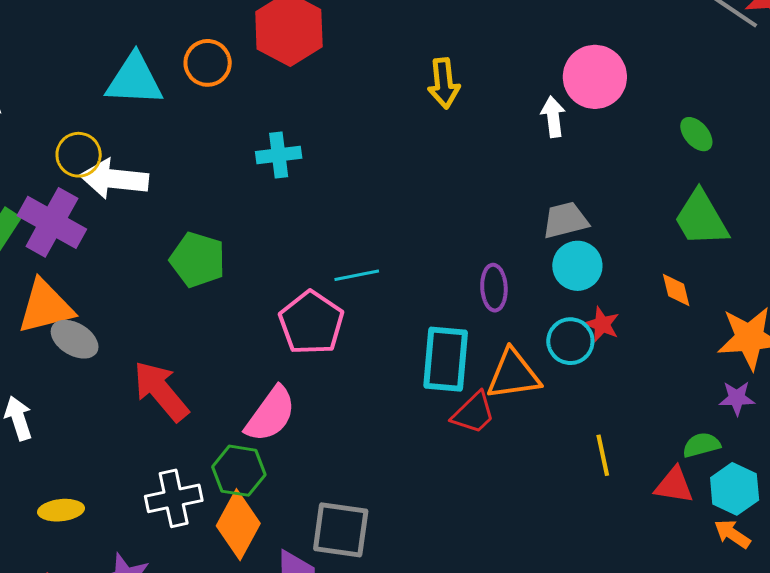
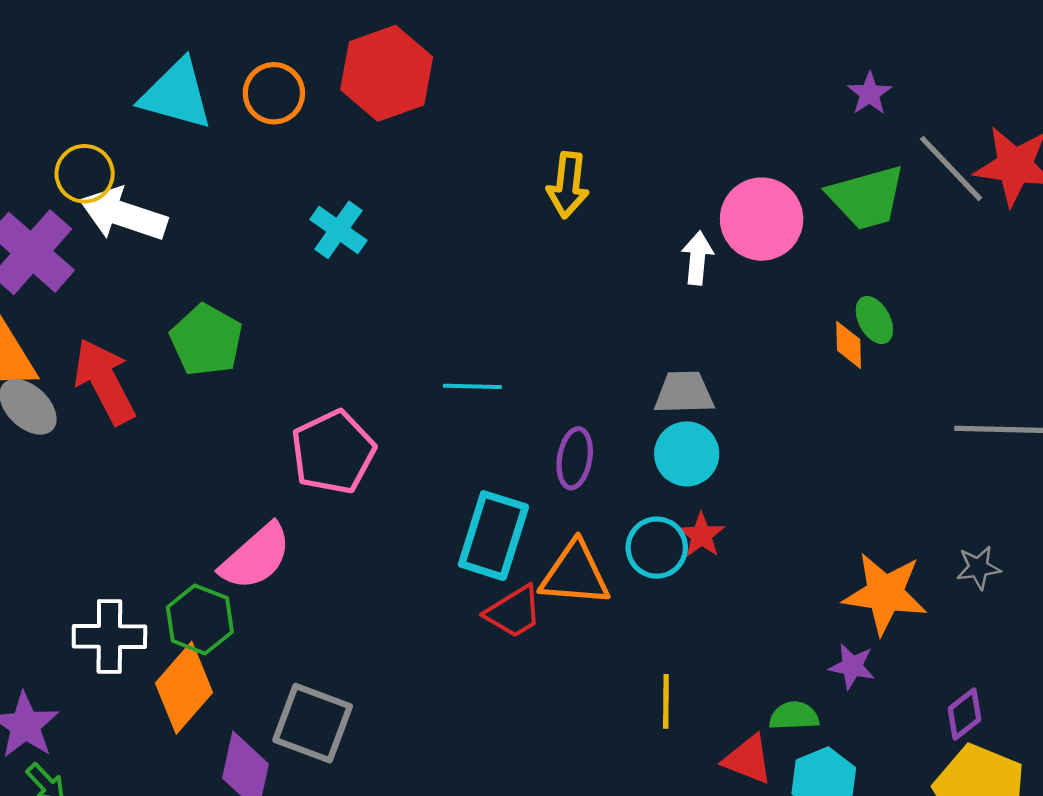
cyan cross: (279, 155) -> (338, 230), turned 30
green trapezoid: (701, 219) -> (867, 197), moved, turned -88
cyan line: (357, 275) -> (472, 386), moved
orange diamond: (676, 290) -> (849, 345), moved
red arrow: (161, 391) -> (104, 381), moved

